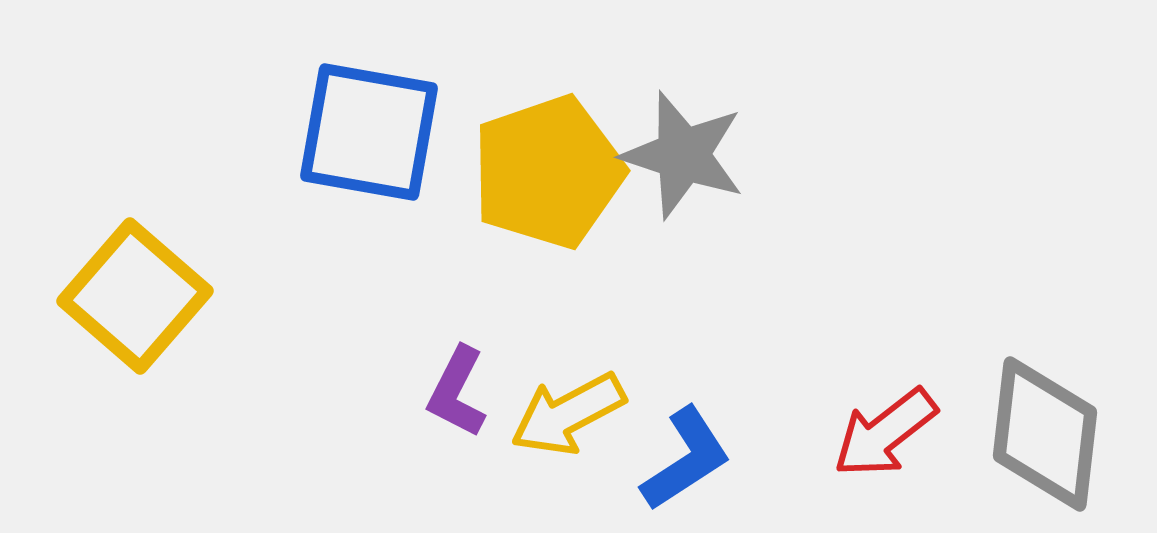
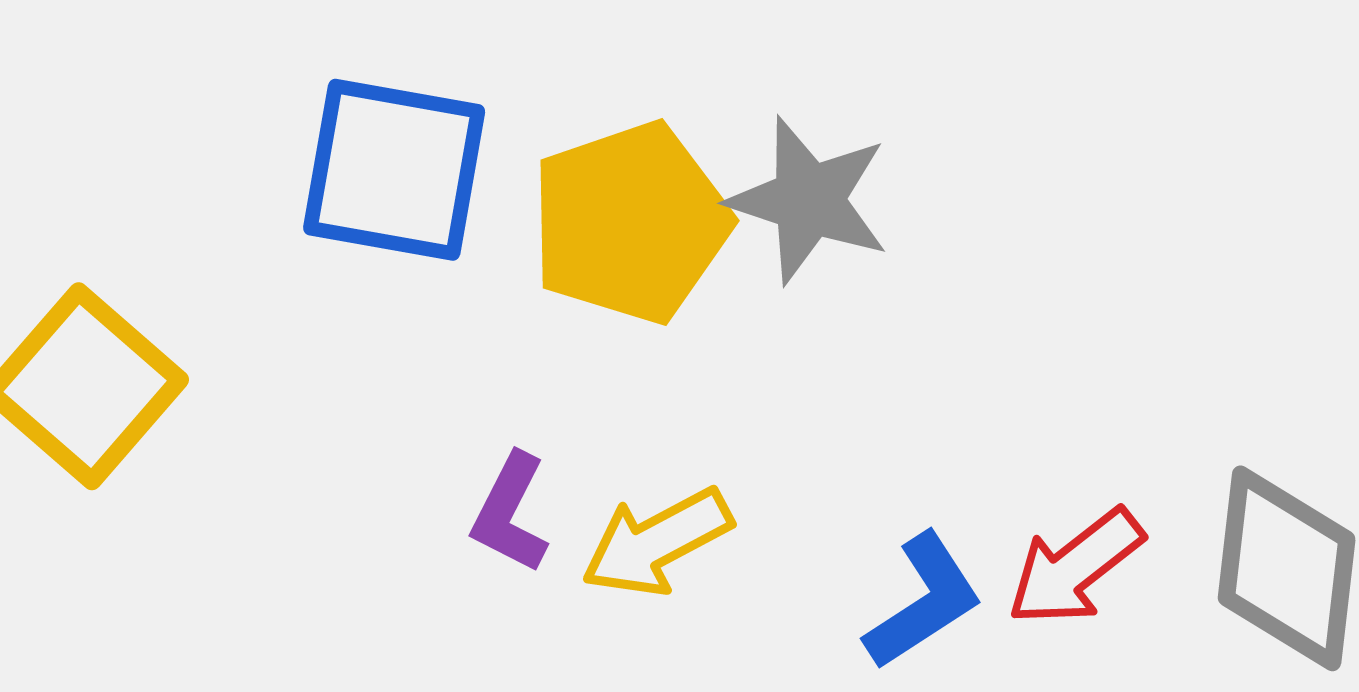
blue L-shape: (686, 459) -> (923, 601), moved

